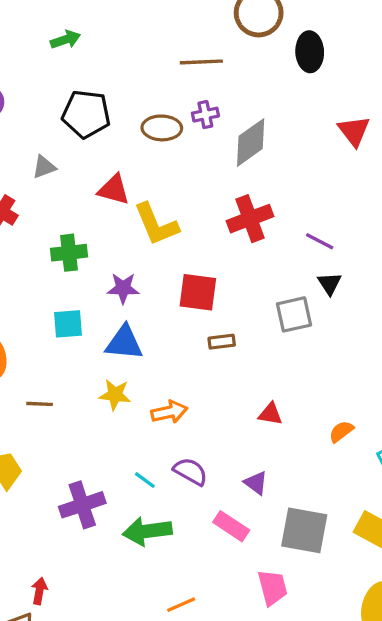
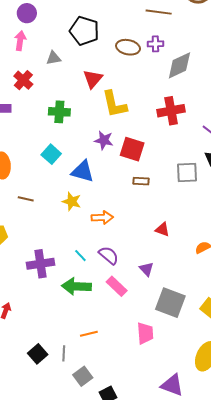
red triangle: (114, 190) -> (93, 79), turned 45
purple star: (123, 288) -> (104, 140), moved
cyan square: (68, 324) -> (51, 154), turned 36
pink rectangle: (231, 526) -> (117, 286), moved

